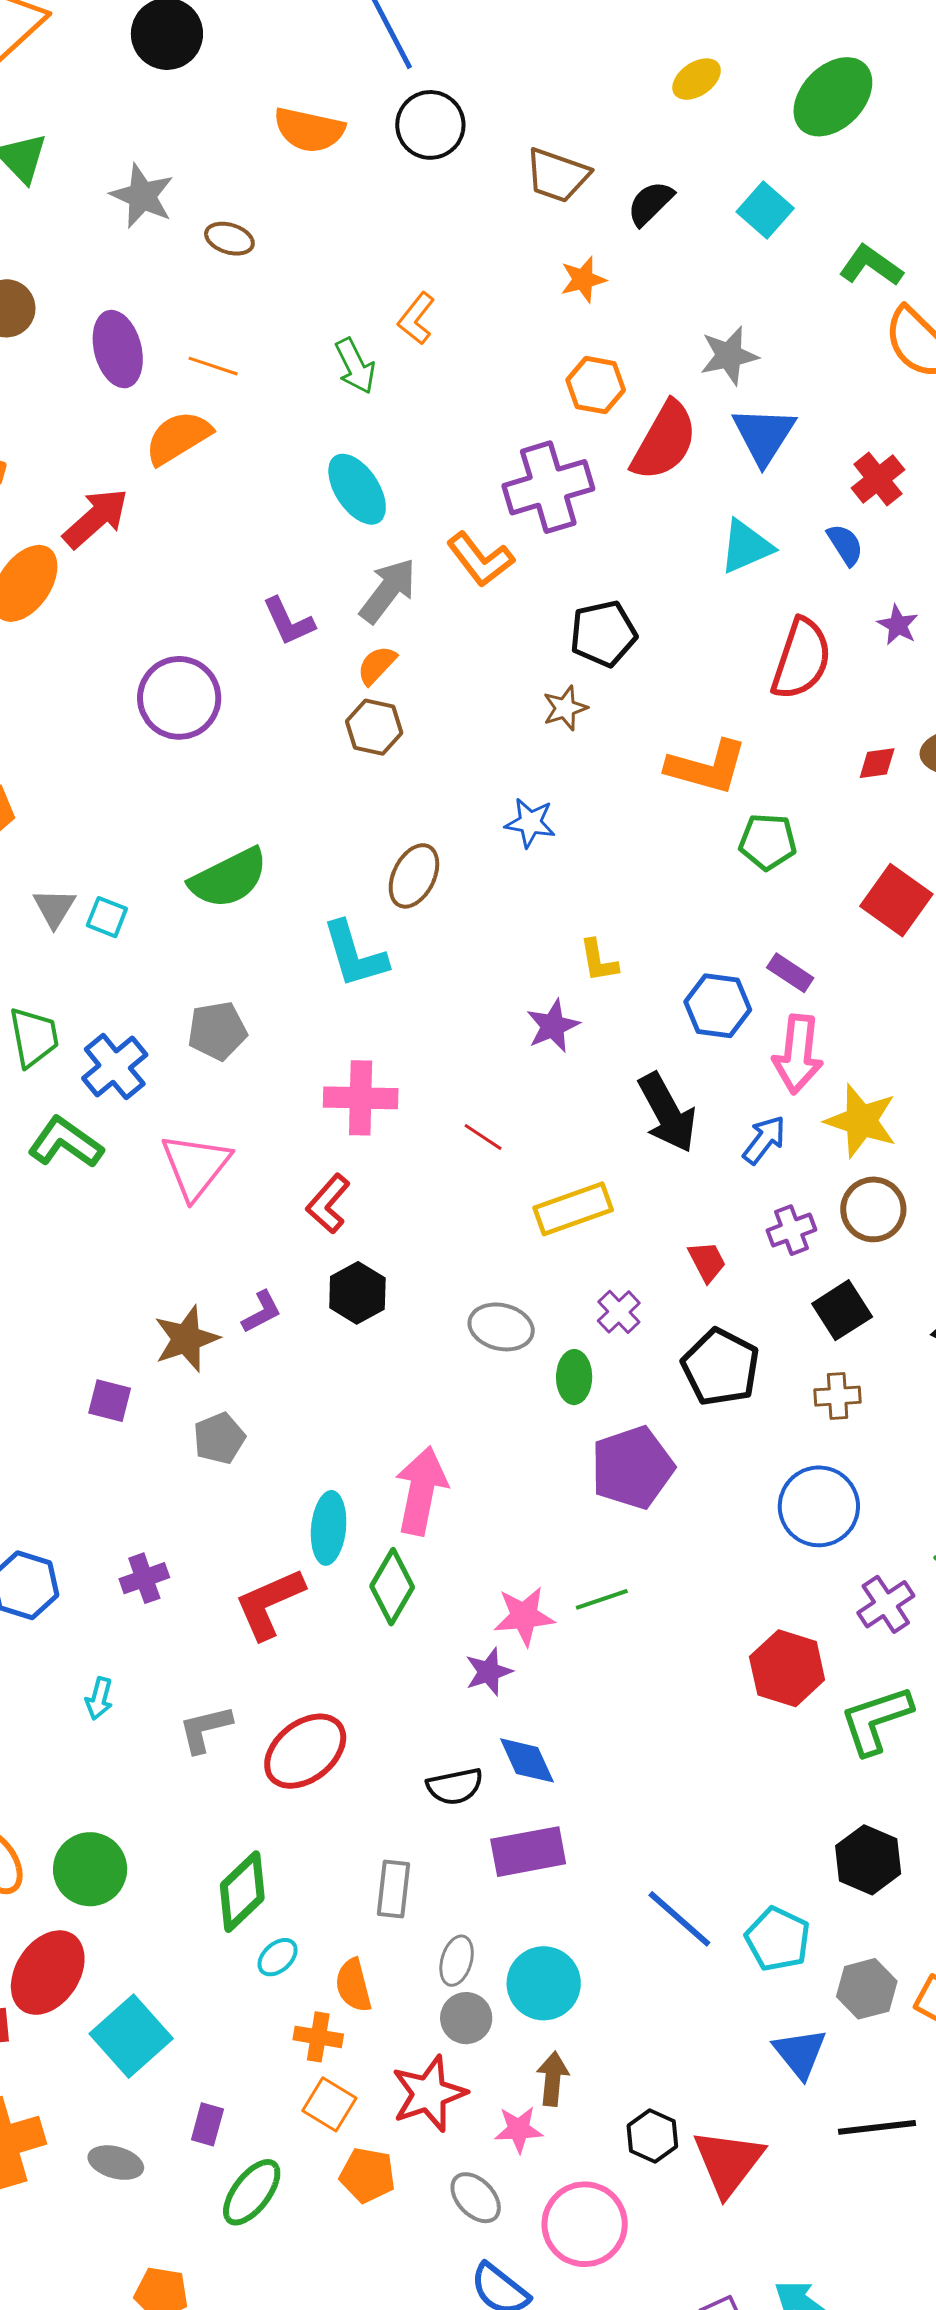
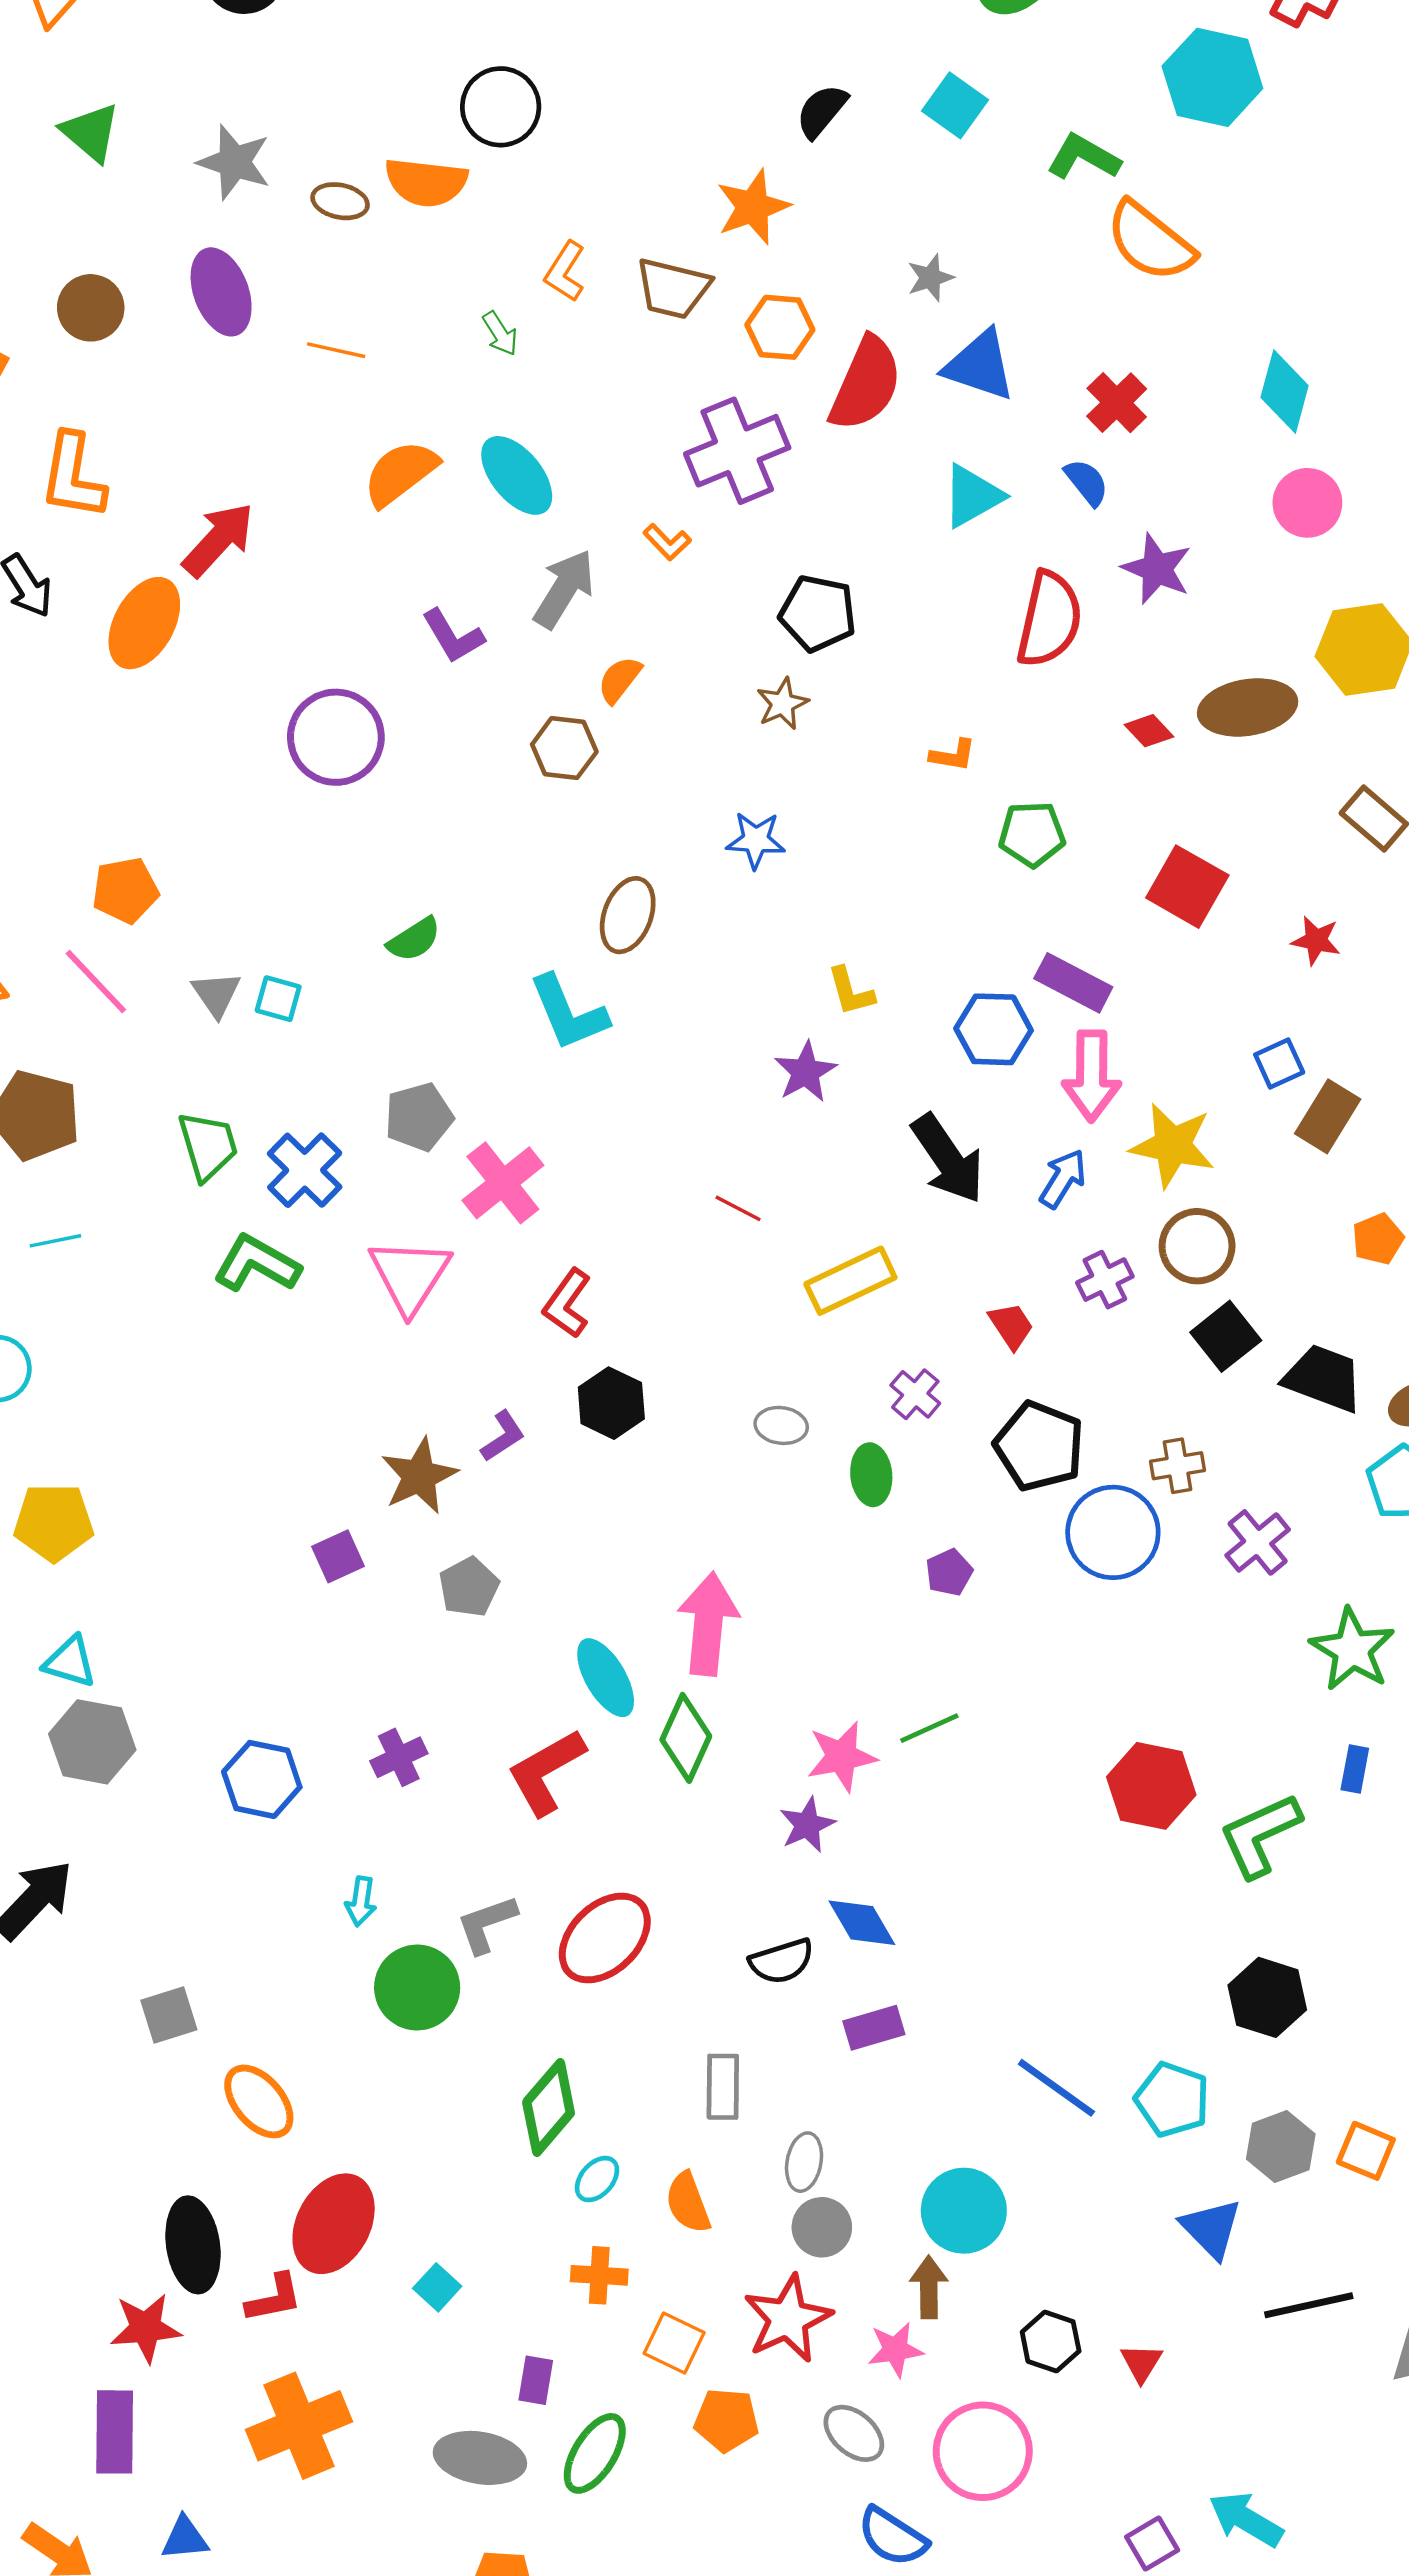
black circle: (430, 125) -> (501, 107), moved
orange semicircle: (309, 130) -> (426, 182), moved
brown trapezoid: (557, 175) -> (673, 288), moved
orange star: (583, 279) -> (753, 207), size x1.4
purple ellipse: (118, 349) -> (221, 292), moved
gray star: (729, 356) -> (930, 278), size x0.7
green arrow: (355, 366) -> (500, 333), size x0.7
blue triangle: (764, 435) -> (980, 365), turned -38
orange semicircle: (178, 438) -> (400, 473), moved
orange L-shape: (480, 559) -> (667, 542), size x0.6
purple star: (898, 625) -> (1157, 569), size x1.5
black pentagon: (603, 634) -> (818, 613), turned 30
orange semicircle: (377, 665) -> (619, 680), moved
red diamond: (877, 763) -> (1149, 731), turned 60
orange L-shape: (707, 767) -> (953, 755), size x0.5
green semicircle: (229, 878) -> (414, 939), size x0.6
purple rectangle: (790, 973) -> (1073, 983), size x1.4
pink cross: (361, 1098) -> (503, 1183), moved, turned -34
black square: (842, 1310) -> (1226, 1336), moved
gray ellipse: (501, 1327) -> (781, 1425), size x0.7
purple square: (110, 1401) -> (338, 1556), turned -33
purple pentagon: (632, 1468) -> (949, 1572), size x0.5
blue circle: (819, 1506) -> (1113, 1532), moved
cyan ellipse: (329, 1528) -> (606, 1678), turned -30
purple cross: (886, 1604) -> (1258, 1542), moved
purple rectangle: (528, 1852) -> (874, 2028), size x0.7
green circle: (90, 1869) -> (417, 1987), moved
cyan circle: (544, 1983) -> (964, 2211), moved
cyan square: (131, 2036) -> (437, 2287), size x0.5
orange cross: (318, 2037) -> (599, 2275), moved
red triangle: (728, 2162) -> (1141, 2363), size x0.5
gray ellipse: (116, 2163) -> (480, 2458), moved, size x1.4

